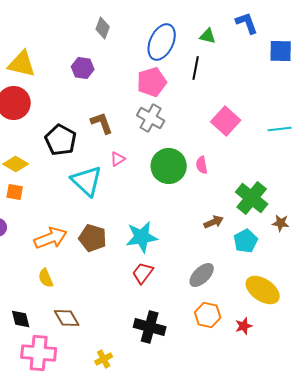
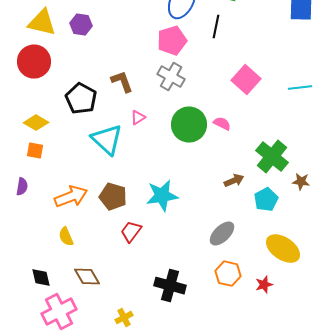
purple hexagon: (83, 68) -> (81, 25), moved
pink semicircle: (202, 165) -> (222, 124), turned 126
red trapezoid: (143, 273) -> (131, 232), moved
pink cross: (39, 353) -> (59, 312), turned -32

